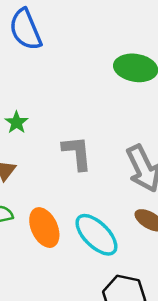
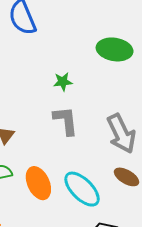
green star: (17, 122) -> (63, 82), moved, turned 30

